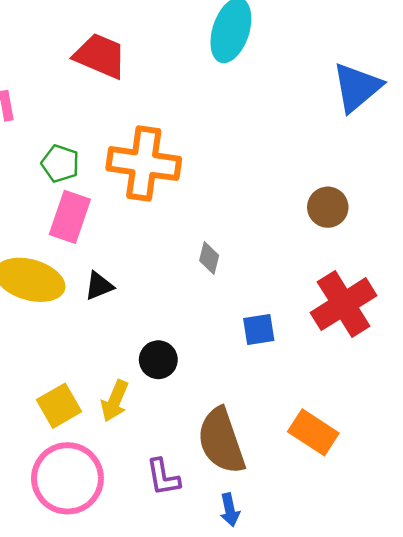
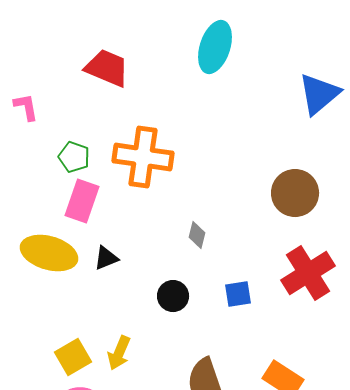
brown circle: (328, 207) -> (295, 193), size x1.4
black circle: (158, 360) -> (173, 296), moved

